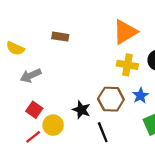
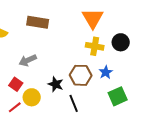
orange triangle: (125, 32) -> (93, 18), turned -30
brown rectangle: (60, 37) -> (38, 22), size x1.5
gray arrow: (31, 76) -> (28, 60), moved

